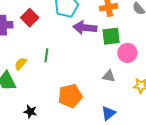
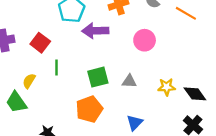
red square: (30, 18) -> (40, 43), moved
green square: (111, 36) -> (98, 77), moved
pink circle: (127, 53) -> (145, 40), moved

